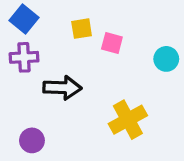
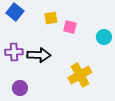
purple cross: (24, 57) -> (14, 52), moved

